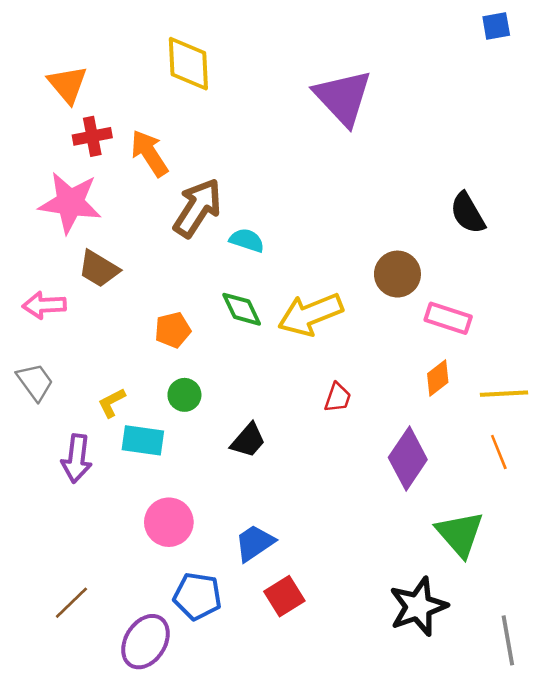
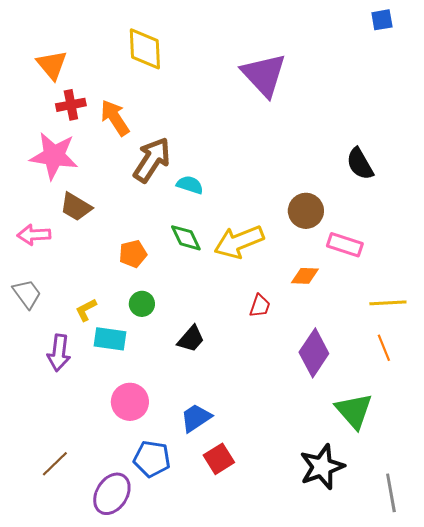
orange diamond: (438, 378) -> (305, 276), moved, turned 40

